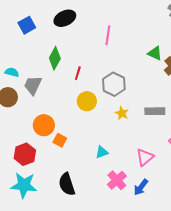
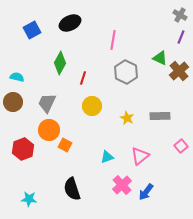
gray hexagon: (114, 84) -> (126, 72), moved
gray trapezoid: (33, 85) -> (47, 103), moved
red hexagon: (25, 154) -> (23, 149), moved
pink triangle: (145, 157) -> (140, 156), moved
cyan star: (24, 185) -> (29, 199), moved, size x0.6

